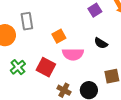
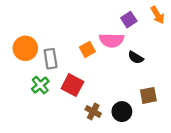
gray rectangle: (27, 21) -> (51, 59), moved
pink semicircle: (73, 54) -> (112, 40), moved

